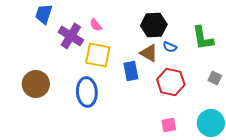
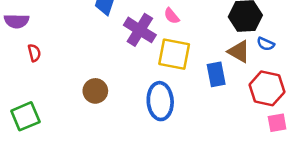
brown circle: (36, 84) -> (95, 91), size x0.7
pink square: (169, 125) -> (277, 123), moved

